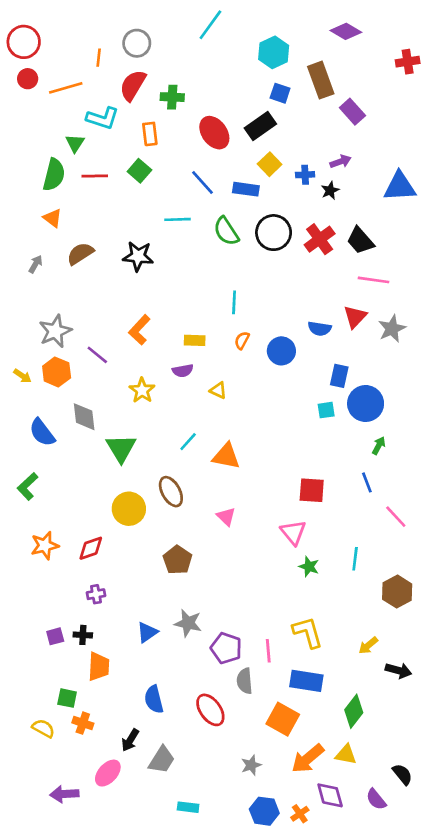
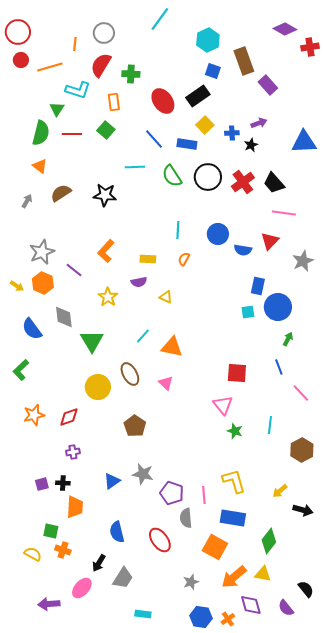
purple diamond: (346, 31) -> (285, 29), moved
gray star: (392, 329) -> (303, 261), moved
blue circle: (281, 351) -> (218, 234), moved
pink triangle: (226, 517) -> (166, 383), moved

